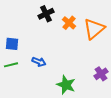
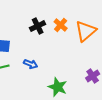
black cross: (46, 14) -> (38, 26), moved

